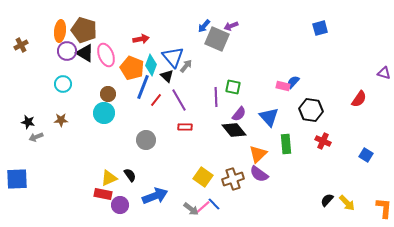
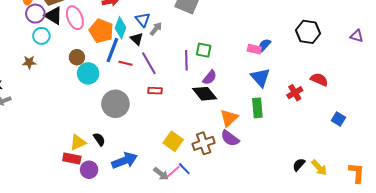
blue triangle: (173, 57) -> (143, 20), size x0.7
cyan circle: (63, 84) -> (41, 36), moved
red semicircle: (359, 99) -> (319, 79), moved, turned -102
red line: (156, 100) -> (126, 63), turned 64
black hexagon: (311, 110) -> (308, 32), moved
cyan circle: (104, 113) -> (88, 73), moved
blue triangle: (269, 117) -> (260, 77), moved
brown star: (61, 120) -> (29, 62), moved
gray circle: (146, 140) -> (115, 104), size x1.4
red cross: (323, 141) -> (295, 93), moved, turned 35

